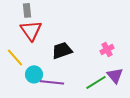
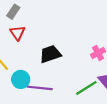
gray rectangle: (27, 10) -> (13, 12), turned 40
red triangle: (31, 30) -> (18, 33), size x0.7

